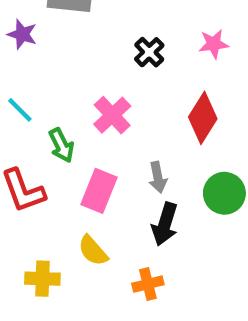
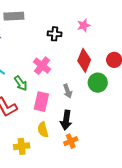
black cross: (149, 52) -> (55, 34), turned -32
green circle: (224, 193) -> (98, 83), moved
black arrow: (165, 224) -> (66, 120), moved
yellow semicircle: (93, 251) -> (43, 130), turned 35

